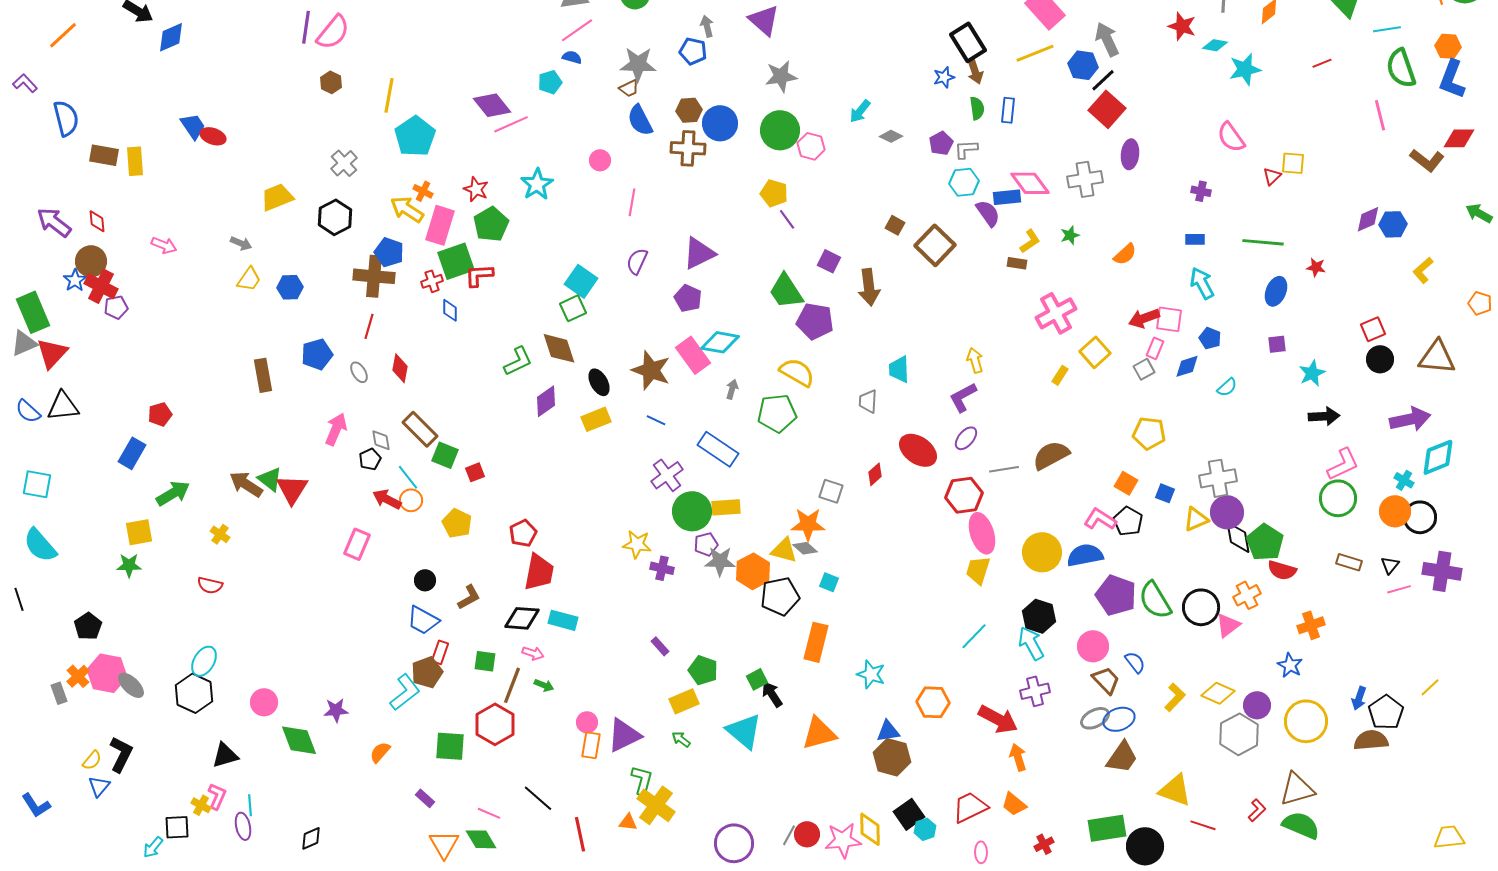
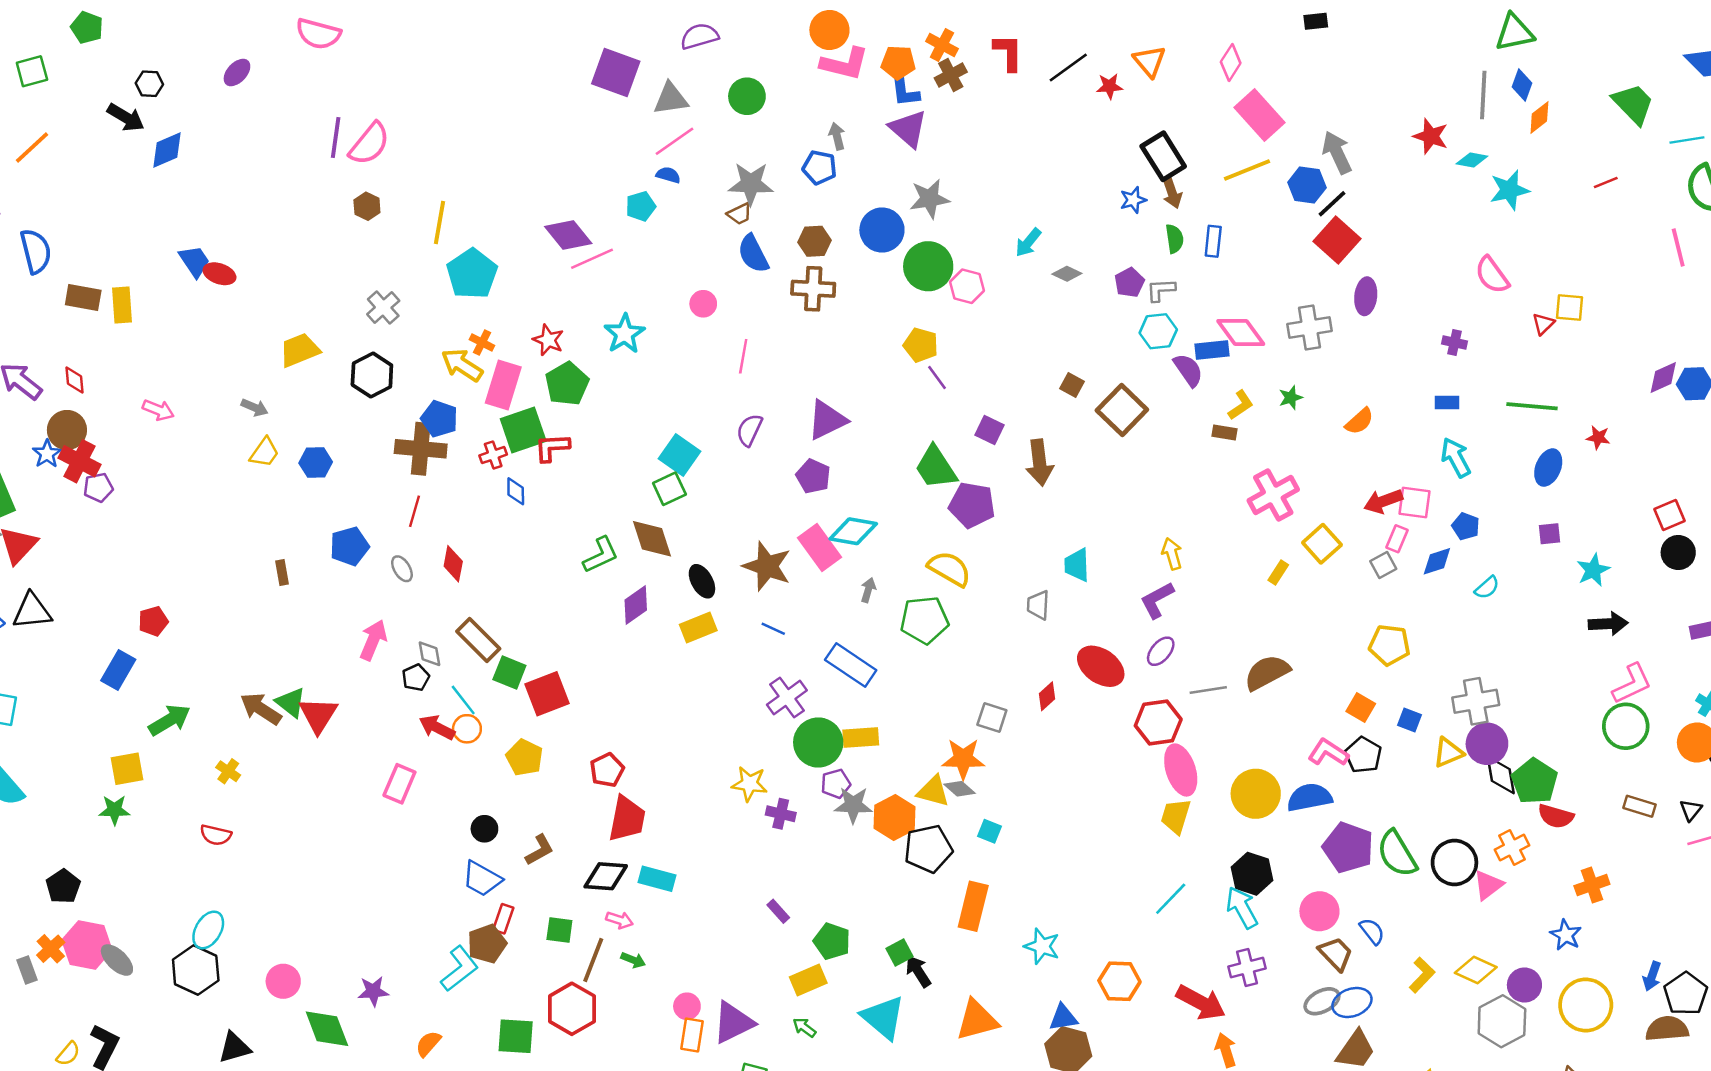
blue circle: (720, 123) -> (882, 230), moved
brown rectangle: (263, 375) -> (282, 572), size x0.6
red square: (475, 472) -> (547, 694), size x1.8

